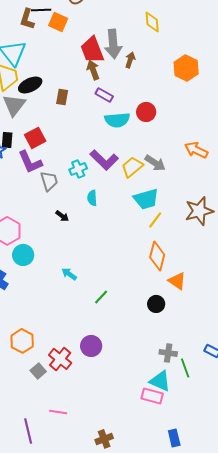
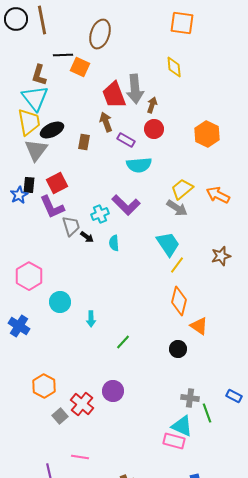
brown L-shape: (27, 19) -> (39, 75), moved
orange hexagon: (186, 68) -> (207, 134), moved
brown arrow: (93, 70) -> (106, 122), moved
red circle: (146, 112) -> (154, 129), moved
yellow trapezoid: (132, 167) -> (182, 189), moved
cyan trapezoid: (146, 199) -> (168, 244), turned -108
brown star: (199, 211) -> (221, 256), size x0.7
black arrow: (62, 216) -> (87, 237), moved
cyan circle: (23, 255) -> (60, 302), moved
cyan arrow: (69, 274) -> (91, 319), turned -126

